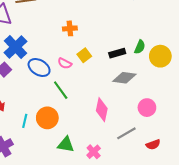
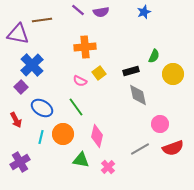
orange cross: (70, 28) -> (85, 47), size x1.5
green semicircle: (140, 47) -> (154, 56), moved
blue ellipse: (39, 67) -> (42, 108), moved
gray diamond: (124, 78) -> (138, 95), turned 70
pink diamond: (102, 110) -> (97, 136), moved
red semicircle: (153, 145) -> (173, 148), moved, size x1.5

